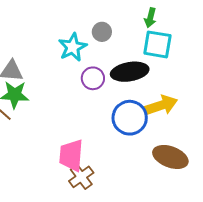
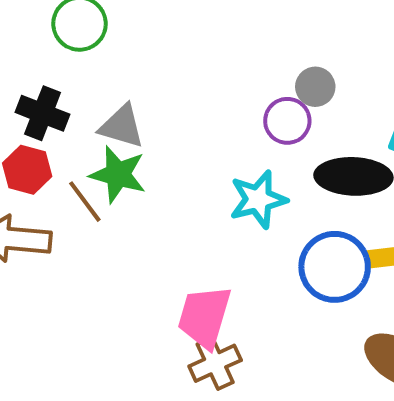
cyan star: (73, 47) -> (258, 199), moved
purple circle: (93, 78) -> (287, 121), moved

